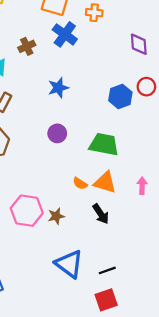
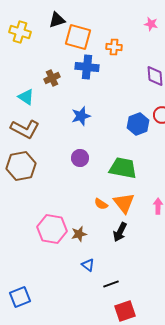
blue cross: (65, 34) -> (87, 67), turned -30
orange triangle: (105, 182) -> (124, 203), turned 35
black arrow: (101, 214) -> (120, 232), turned 60
blue triangle: (69, 264) -> (88, 265), moved, size x0.5
black line: (107, 270) -> (111, 284), moved

